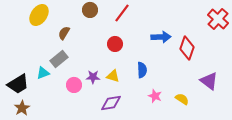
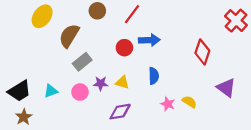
brown semicircle: (64, 33) -> (69, 36), size x1.6
blue arrow: (161, 37) -> (149, 40), moved
gray rectangle: (59, 59) -> (82, 62), moved
cyan triangle: (43, 73) -> (51, 91), moved
yellow semicircle: (182, 99) -> (189, 102), moved

